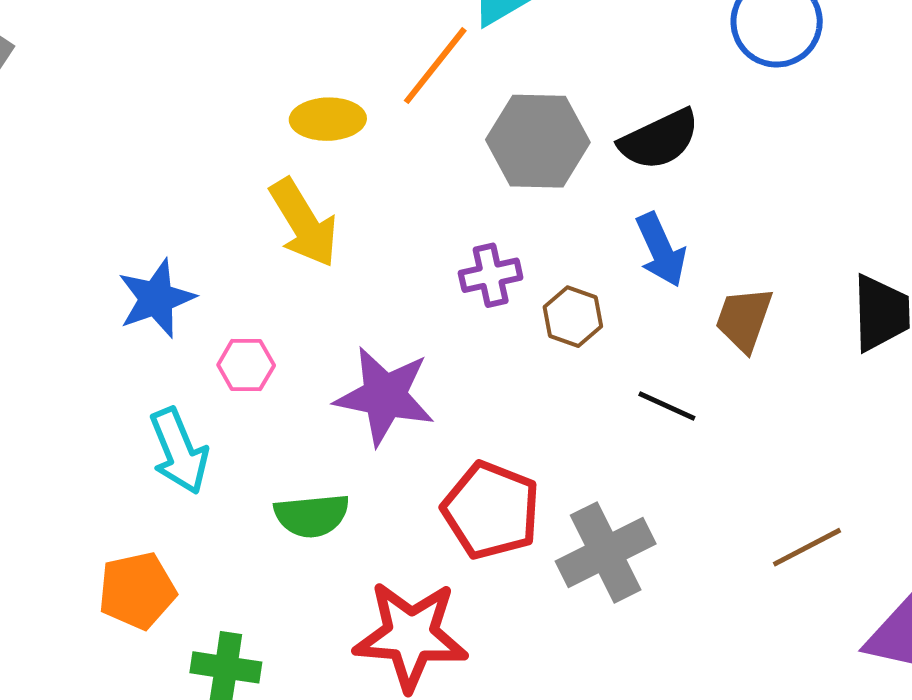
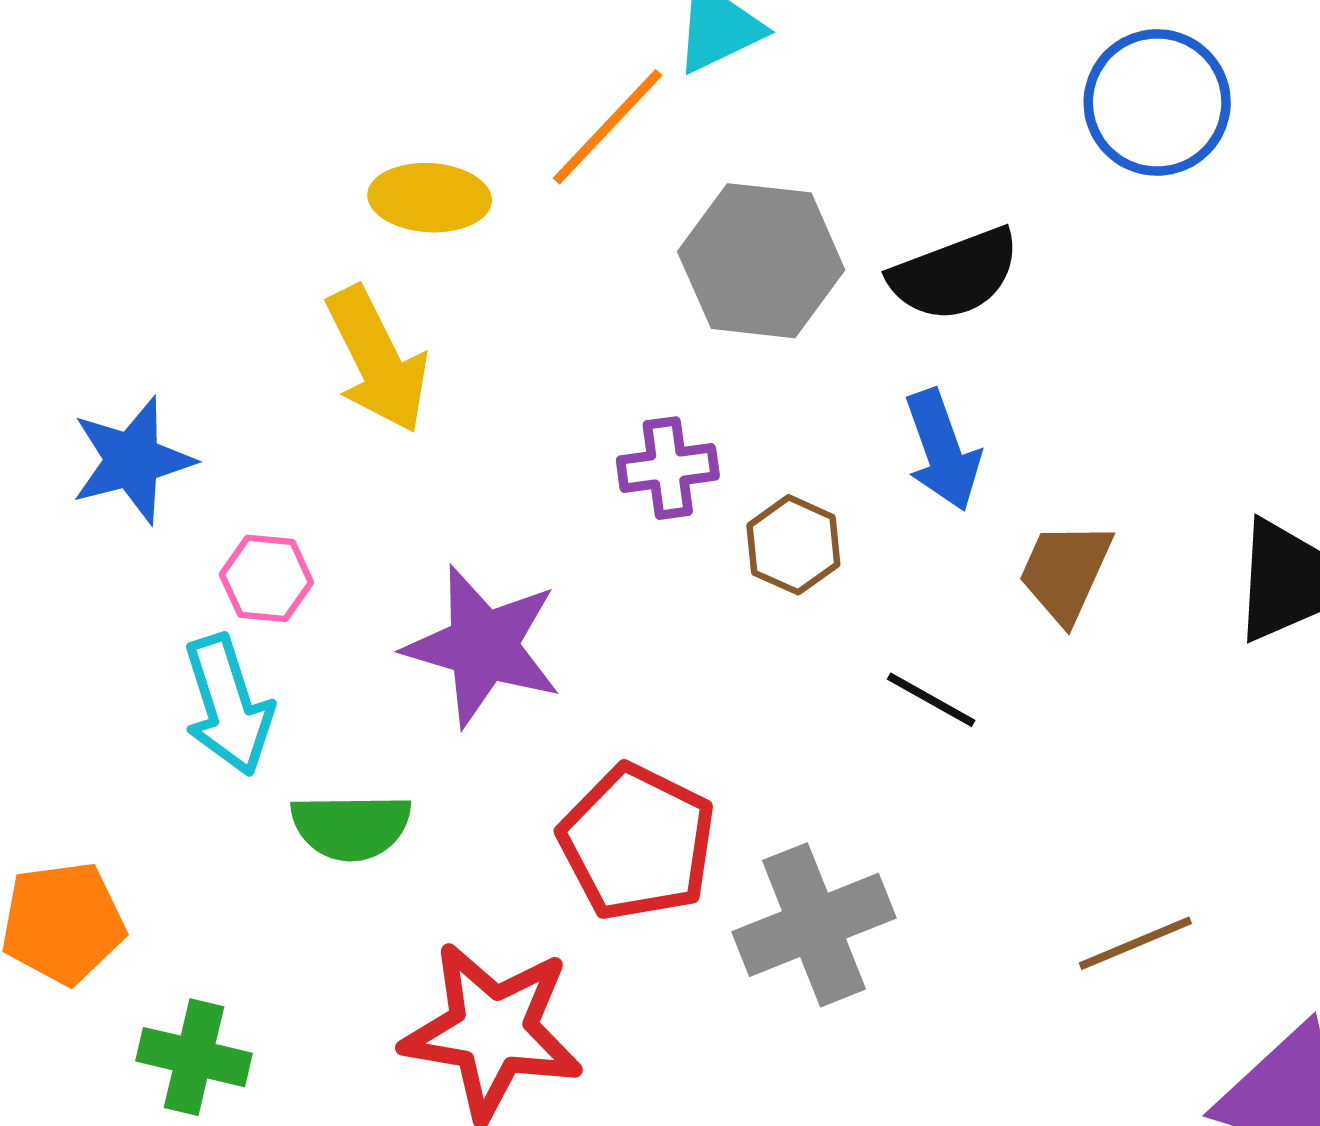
cyan arrow: (179, 451) -> (228, 705), moved

